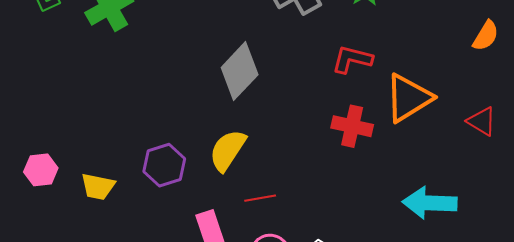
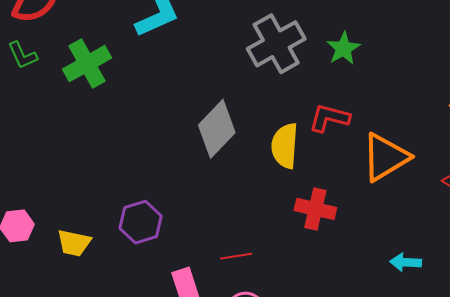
red cross: (352, 126) -> (315, 209), moved
yellow semicircle: (228, 150) -> (285, 146), moved, turned -30
cyan arrow: (430, 203) -> (406, 262), size x0.6

